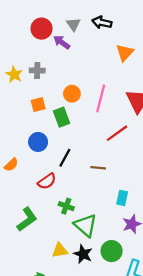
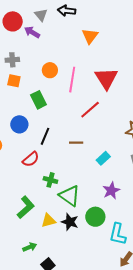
orange circle: (72, 94) -> (50, 70), moved
orange square: (38, 105) -> (14, 81), moved, turned 32
cyan rectangle: (122, 198) -> (103, 158), moved, turned 40
green L-shape: (27, 219) -> (26, 207), moved

